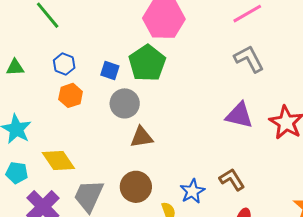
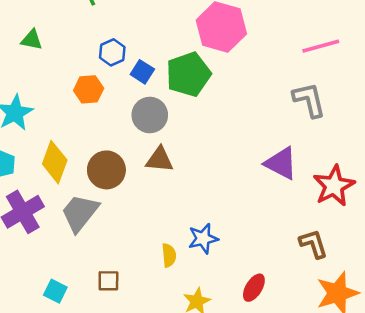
blue hexagon: (64, 64) -> (112, 52), moved
yellow diamond: (58, 160) -> (55, 162), turned 40
brown L-shape: (232, 179) -> (313, 244), moved
brown circle: (136, 187) -> (106, 170), moved

